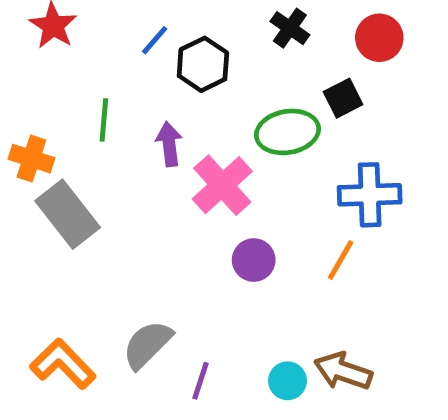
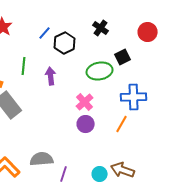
red circle: (379, 38) -> (148, 32), moved
pink cross: (222, 185) -> (85, 102), moved, size x0.7
gray semicircle: (147, 345) -> (42, 159), turned 40

